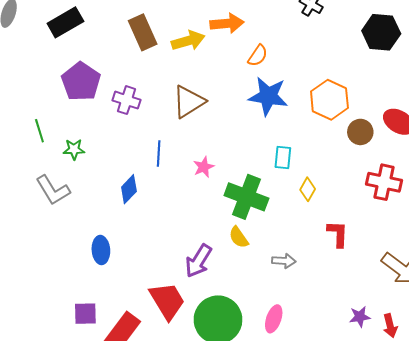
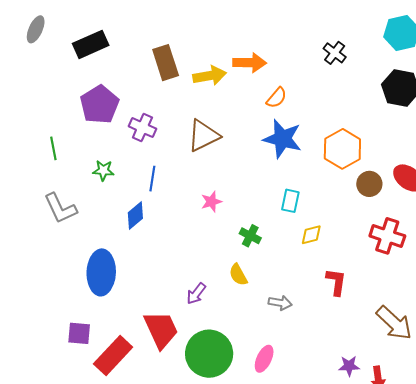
green star: (74, 149) -> (103, 170), moved
blue line: (159, 153) -> (152, 179), moved
yellow diamond: (308, 189) -> (311, 235), turned 40
green cross: (246, 197) -> (250, 236), size x0.5
blue ellipse: (101, 250) -> (101, 272), size x1.6
purple arrow: (199, 261) -> (196, 294), size x0.7

